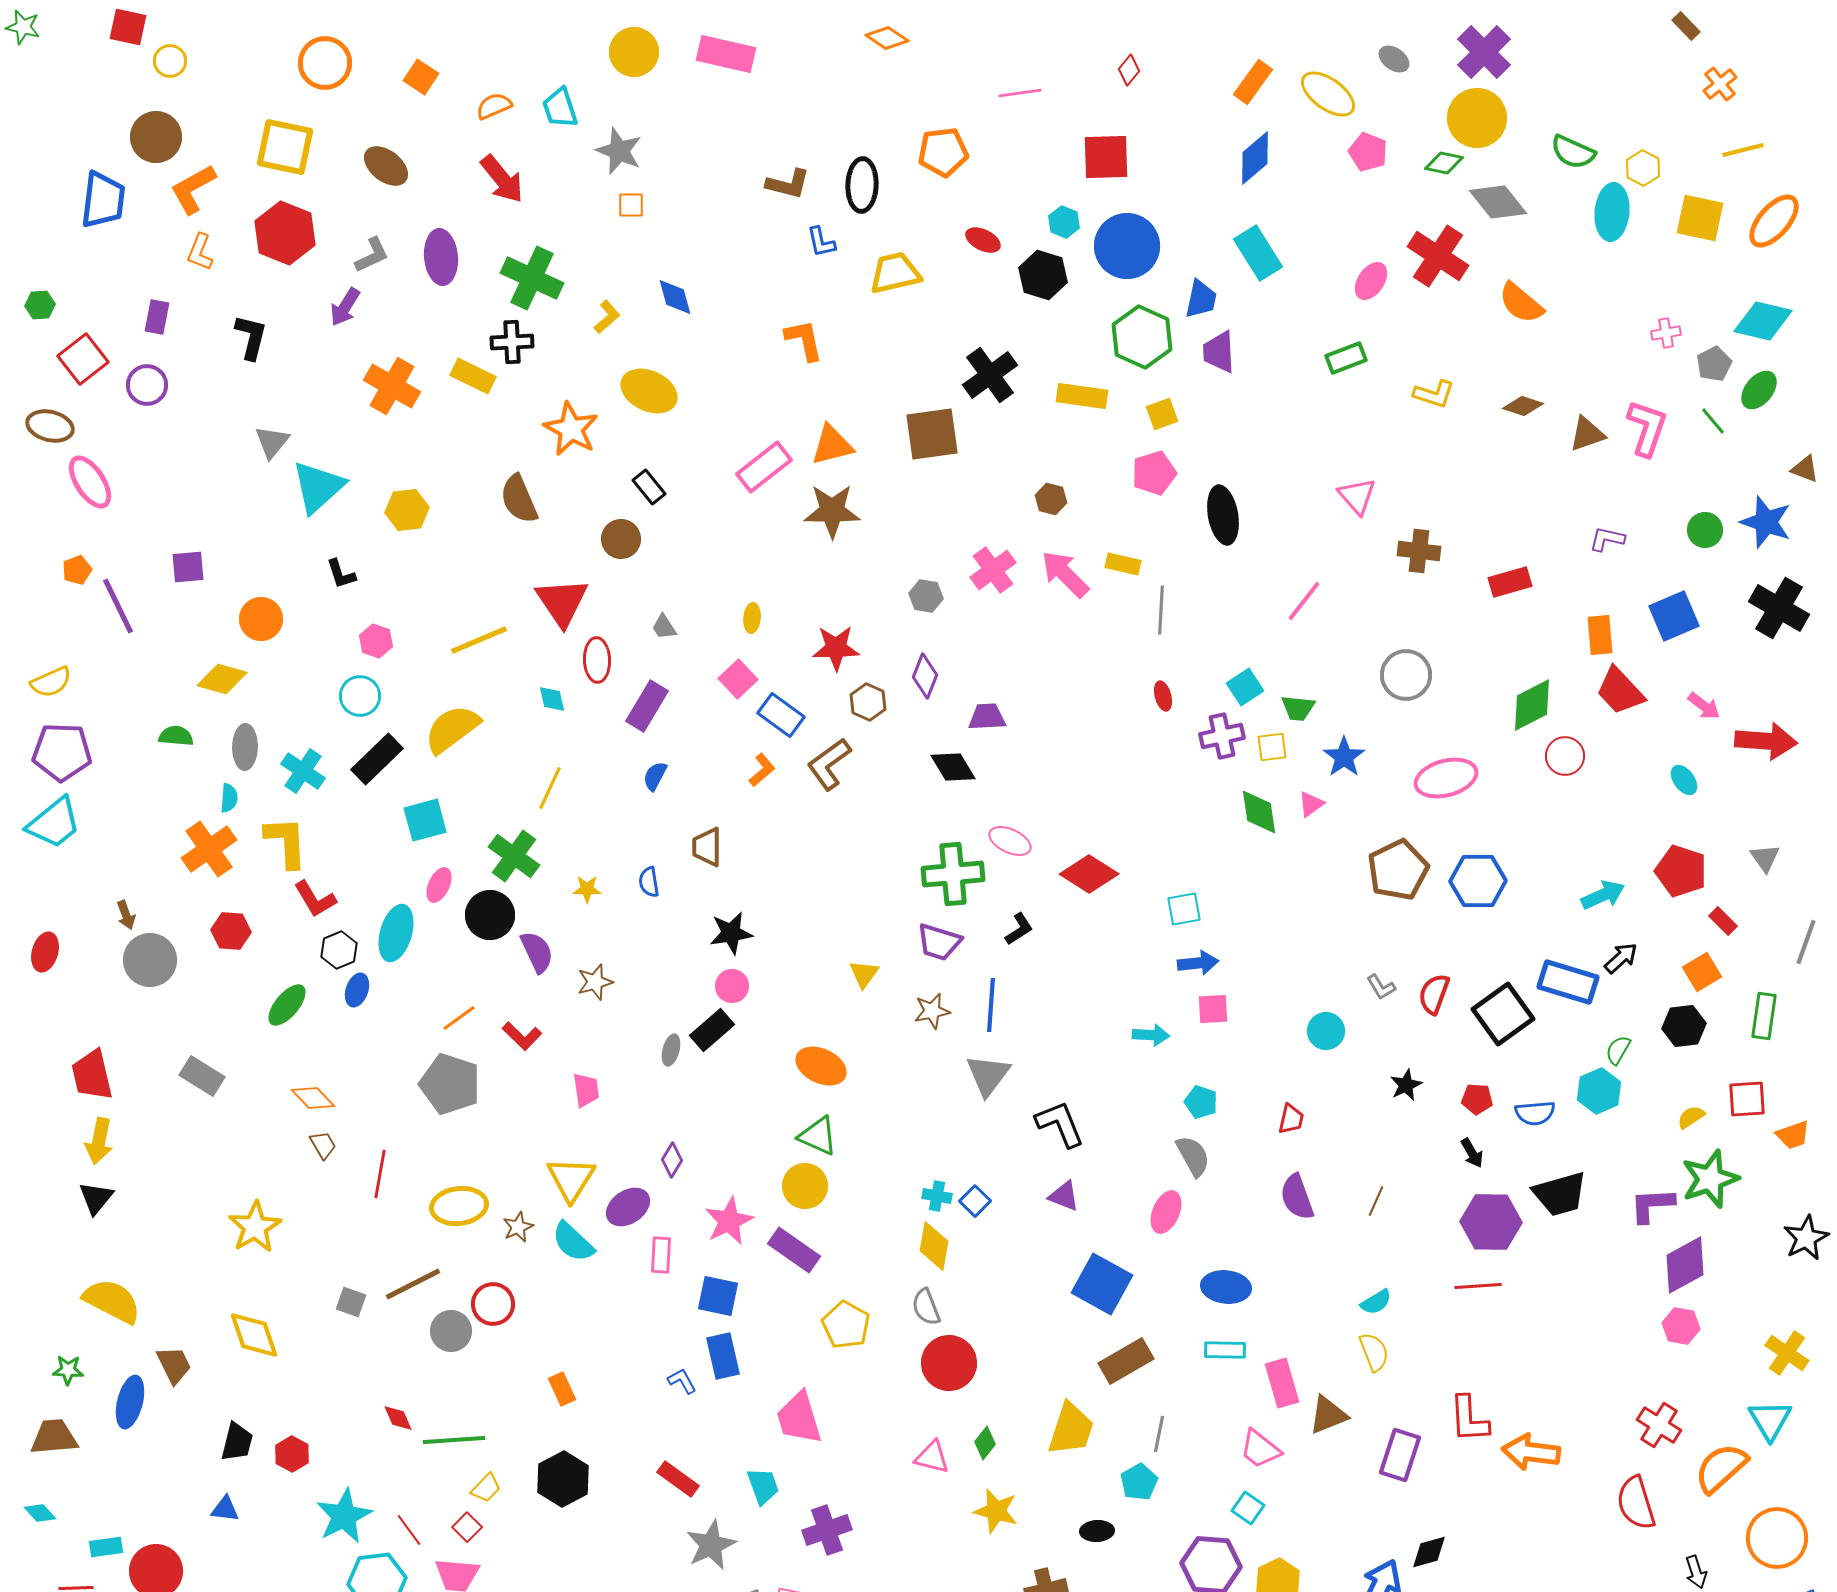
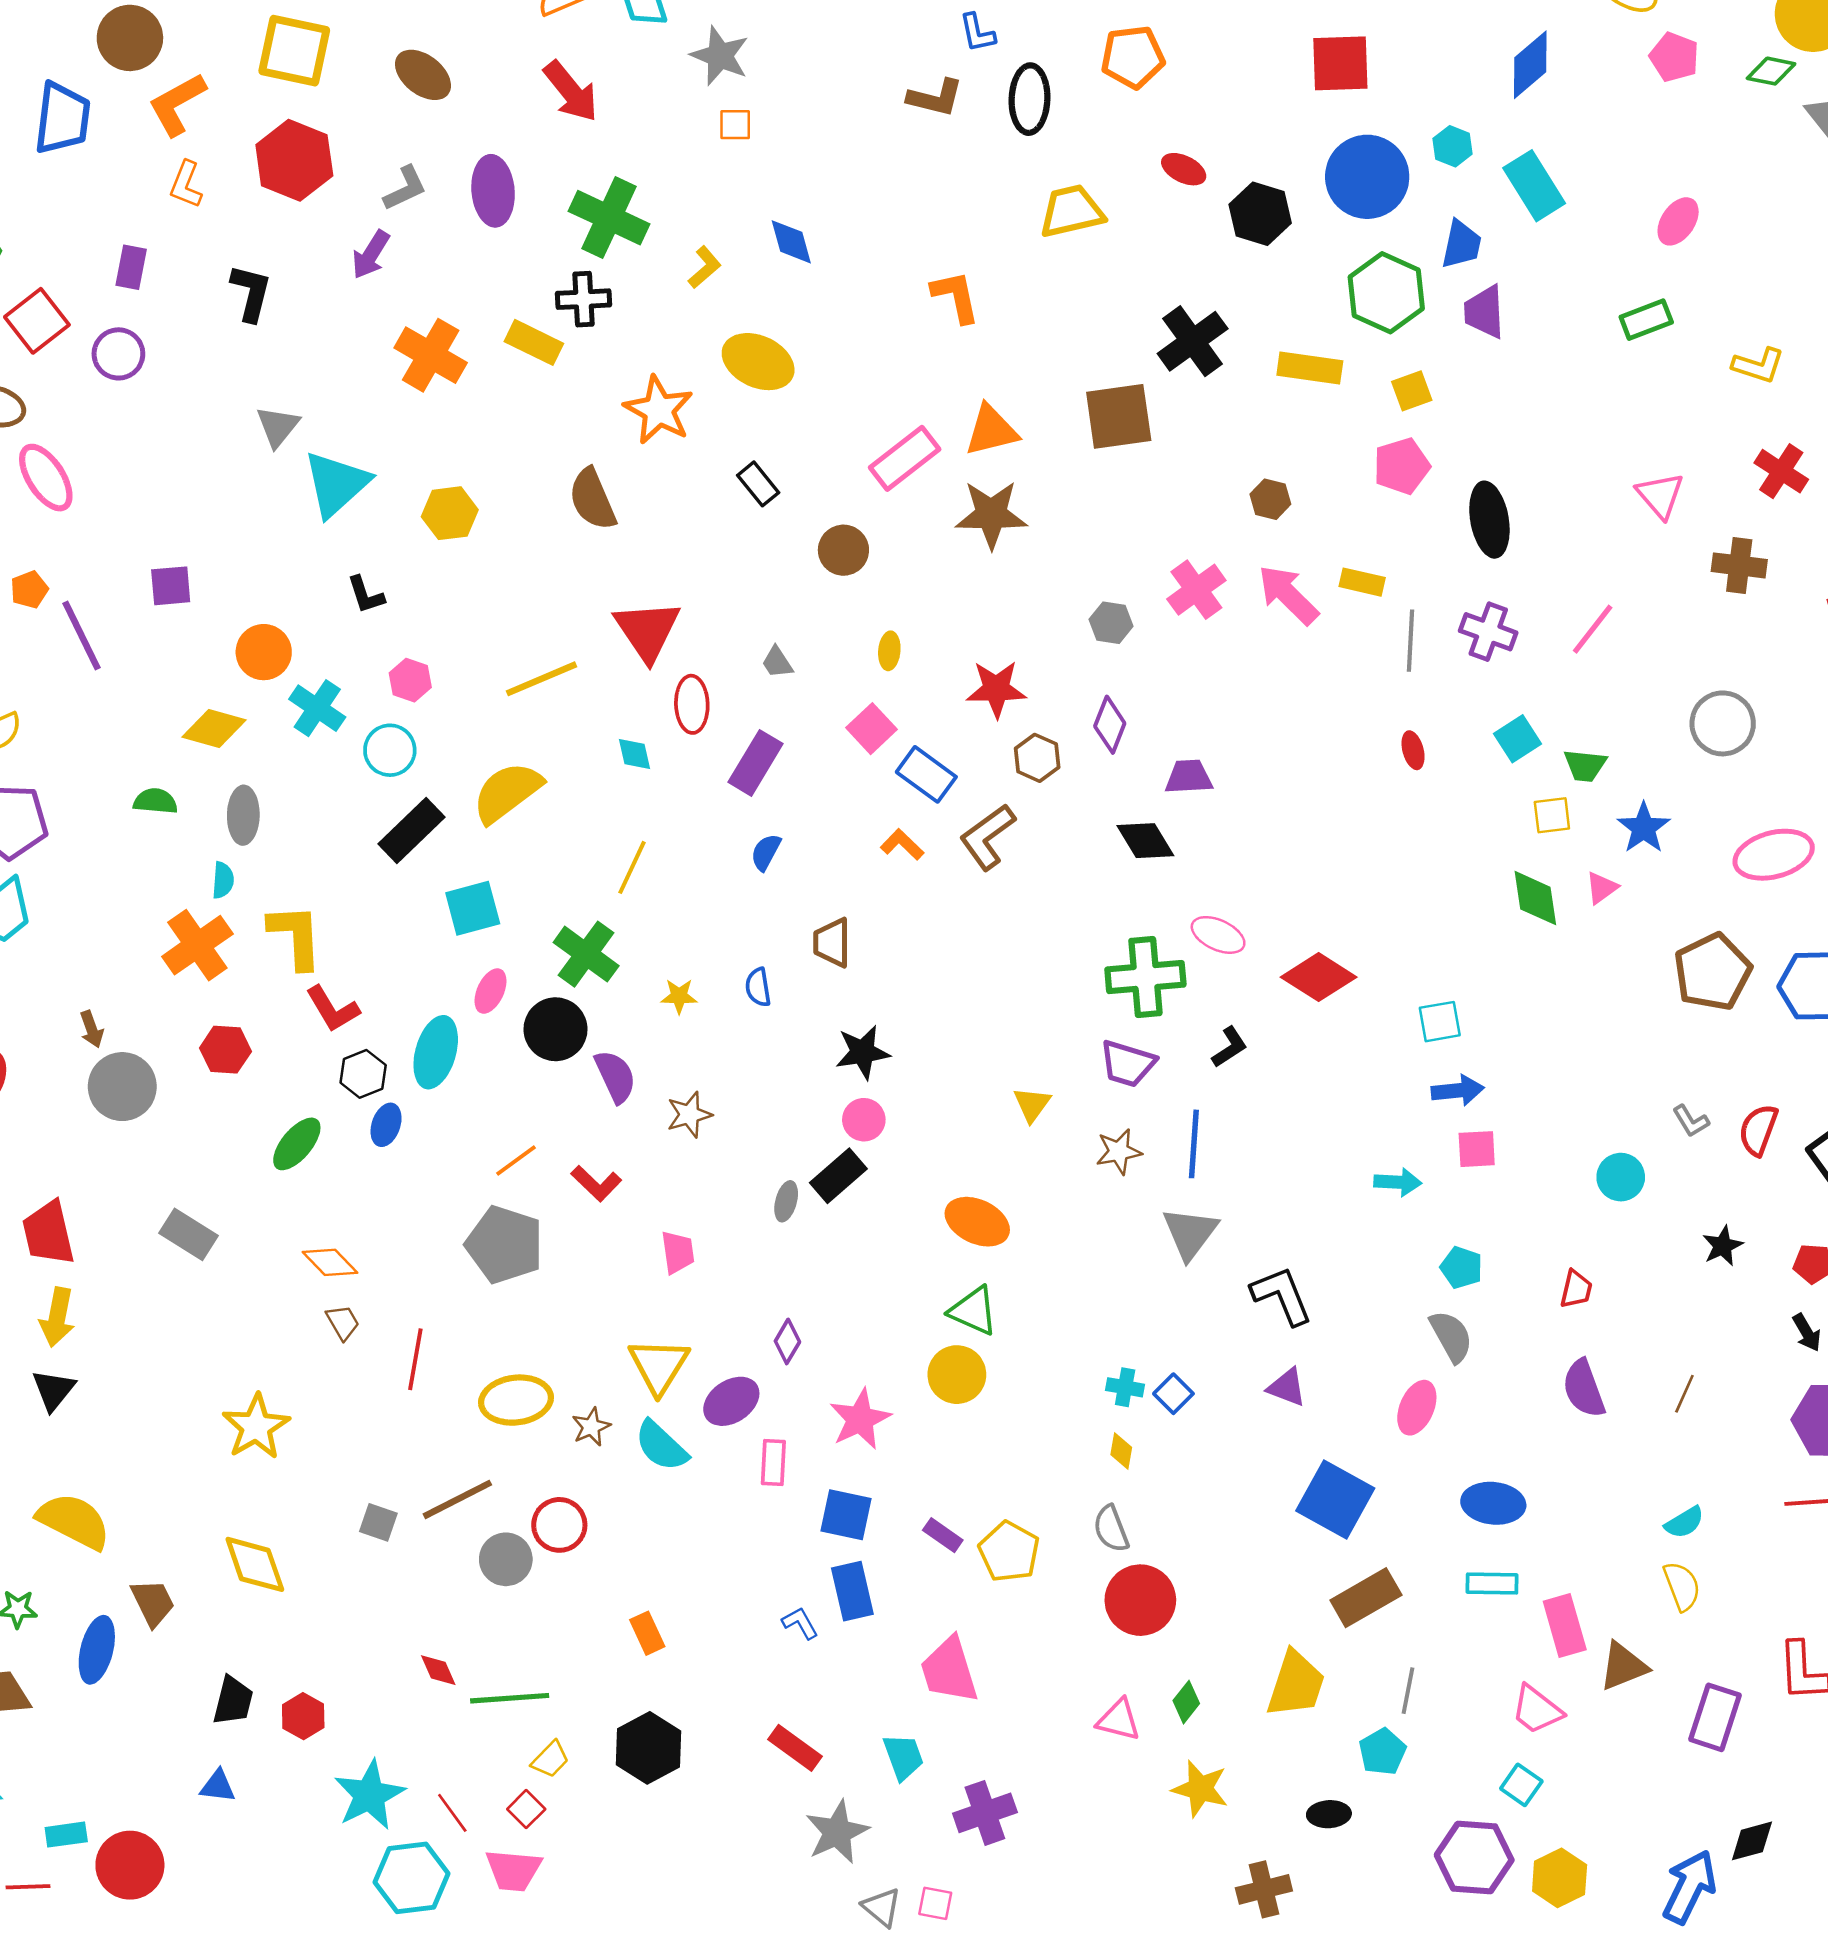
cyan hexagon: (1064, 222) -> (1453, 146), moved
blue L-shape: (821, 242) -> (977, 33), moved
red cross: (1438, 256) -> (1781, 471), moved, size x0.7
brown circle: (621, 539) -> (843, 550), moved
purple cross: (1222, 736) -> (1488, 632), moved, turned 33
orange L-shape: (762, 770) -> (902, 844), turned -96
cyan cross: (303, 771) -> (317, 708), moved
yellow diamond: (934, 1246) -> (1121, 1451), size x0.6
purple rectangle: (794, 1250) -> (943, 1535), moved, size x0.6

